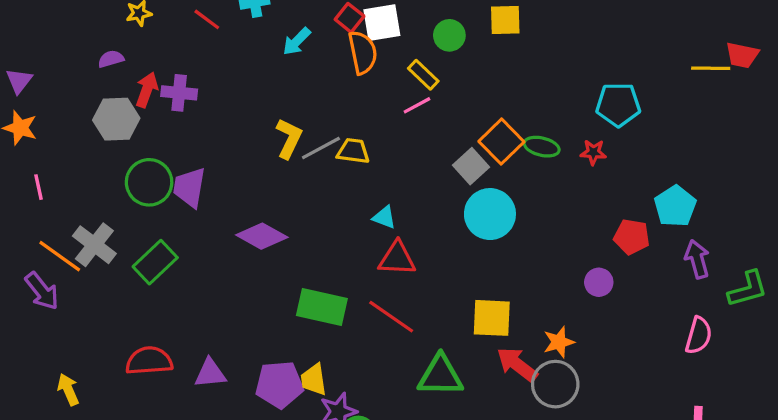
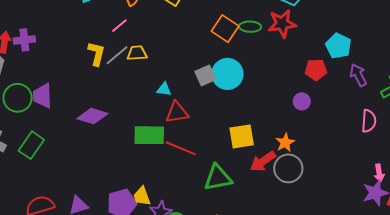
pink line: (417, 105) -> (119, 26), moved
red star: (593, 152) -> (282, 24), size x1.8
gray square: (471, 166) -> (205, 75), moved, turned 30
green rectangle: (322, 307) -> (149, 135), moved
red arrow: (517, 365) -> (263, 161), turned -60

